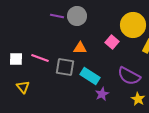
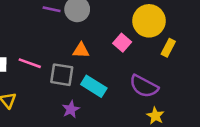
purple star: (102, 94) -> (71, 109), moved

